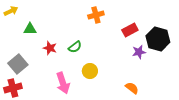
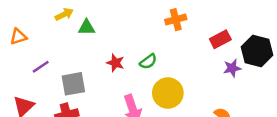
green triangle: (30, 29) -> (87, 27), moved
gray square: (18, 64) -> (73, 84), turned 30
yellow circle: (90, 71) -> (168, 93), size x1.5

